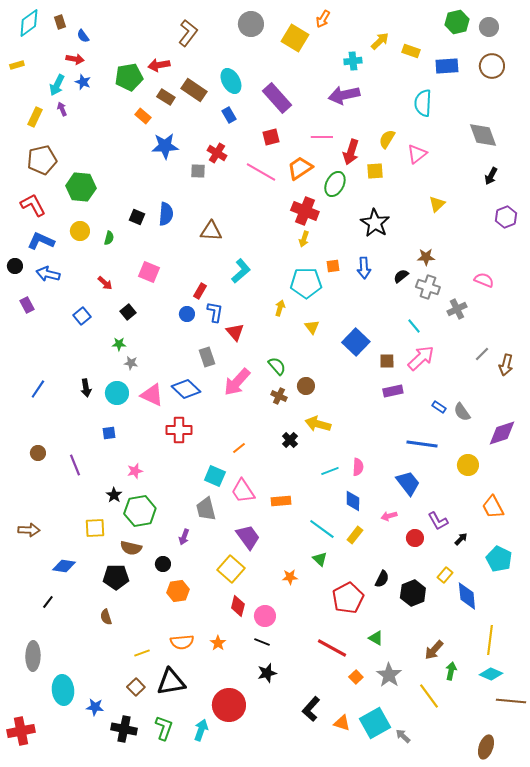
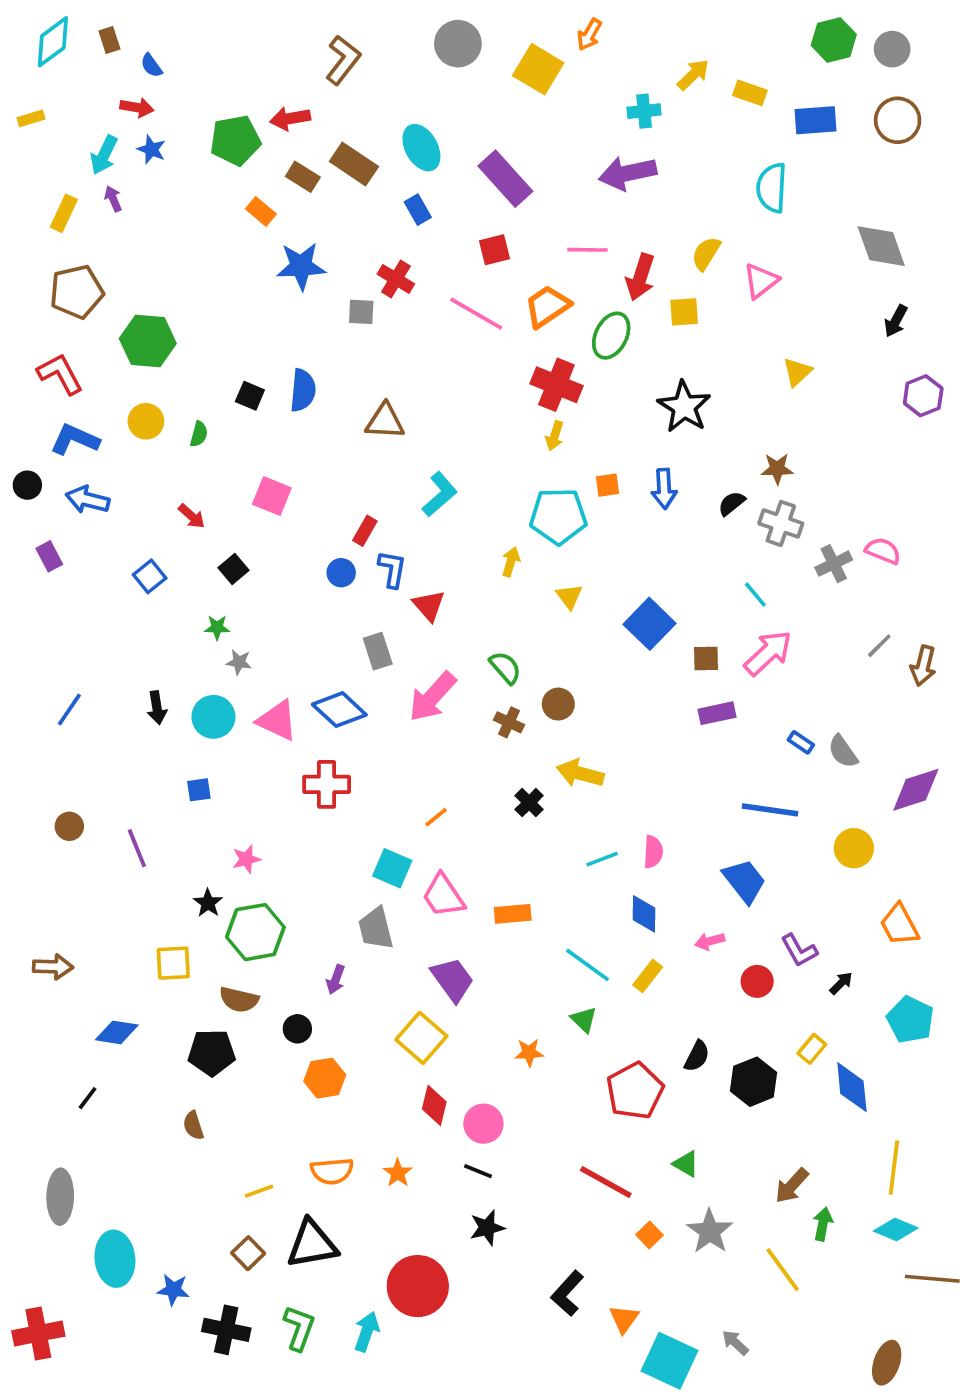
pink semicircle: (484, 280) -> (883, 551), moved
orange triangle: (342, 723) -> (624, 1319), turned 48
cyan square: (375, 723) -> (670, 1361), moved, turned -36

